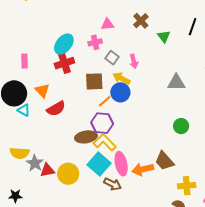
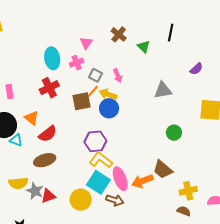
pink triangle: (107, 24) -> (86, 43), turned -40
cyan ellipse: (64, 44) -> (52, 58), moved, turned -40
orange line: (105, 101) -> (93, 91), moved
brown ellipse: (86, 137) -> (45, 160), moved
yellow circle: (68, 174) -> (81, 200), moved

